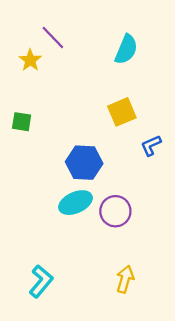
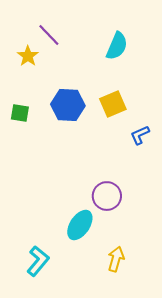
blue hexagon: (84, 163) -> (68, 105), moved
cyan ellipse: (75, 203) -> (80, 225), moved, turned -32

